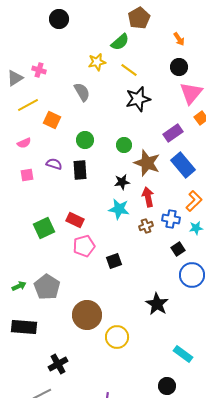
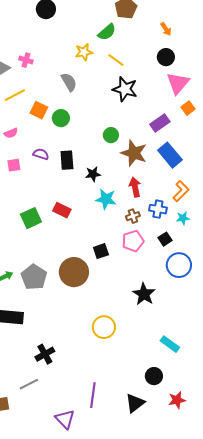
black star: (138, 99) -> (125, 89), turned 30
green circle: (85, 140) -> (61, 118), moved
black star: (122, 182) -> (93, 174), moved
pink pentagon: (84, 246) -> (133, 241), moved
brown circle: (87, 315) -> (74, 272), moved

